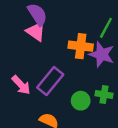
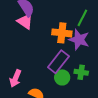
purple rectangle: (50, 81) -> (58, 62), moved
pink arrow: (21, 85) -> (15, 79), moved, turned 66

